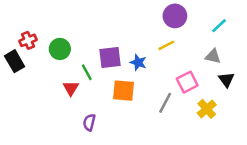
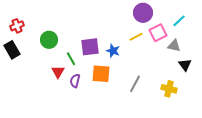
red cross: (28, 40) -> (17, 26), moved
pink square: (187, 82) -> (158, 33), moved
yellow cross: (207, 109) -> (169, 89), turned -35
purple semicircle: (89, 122) -> (75, 81), moved

